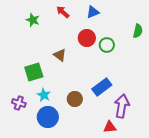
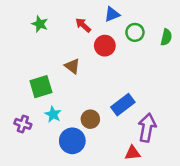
red arrow: (63, 12) -> (83, 25), moved
green circle: (107, 45) -> (135, 32), moved
blue circle: (48, 117) -> (72, 141), moved

